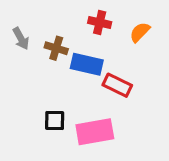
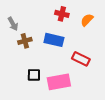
brown cross: (56, 48) -> (25, 41), moved, turned -32
red rectangle: (117, 85) -> (81, 59), moved

